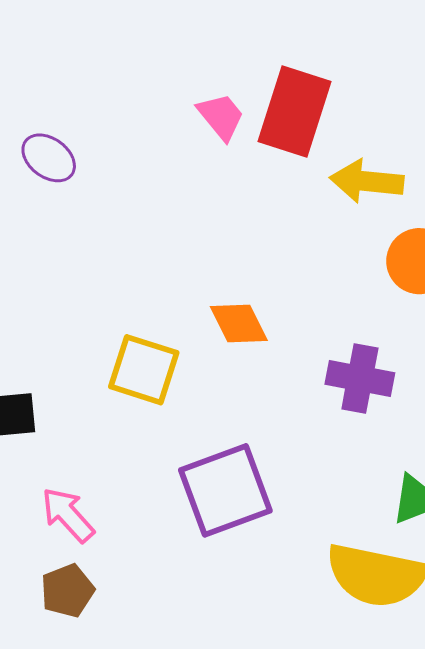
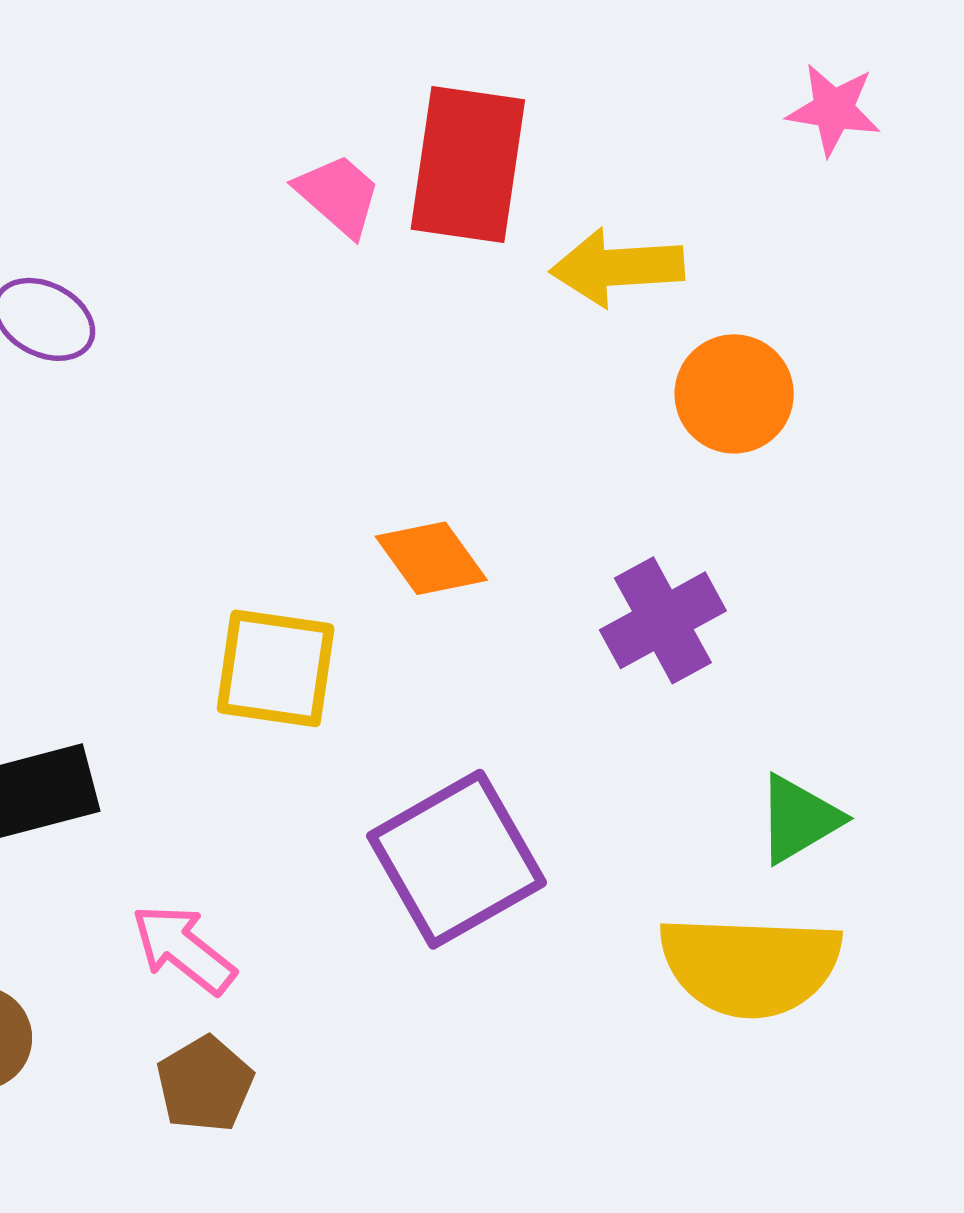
purple cross: (360, 379) -> (663, 620), turned -30

